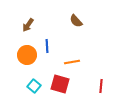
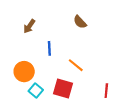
orange circle: (27, 55) -> (24, 72), moved
orange line: (72, 62) -> (76, 65), turned 49

